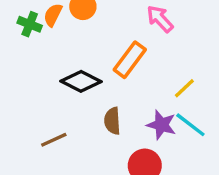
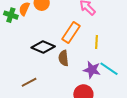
yellow line: (184, 88) -> (96, 42), moved, turned -40
brown semicircle: (112, 121) -> (64, 58), moved

